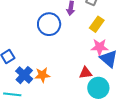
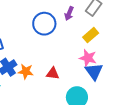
red triangle: (86, 73) -> (53, 73), moved

